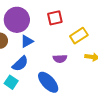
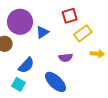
red square: (55, 18) -> (70, 16), moved
blue triangle: (27, 41) -> (42, 32), moved

